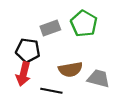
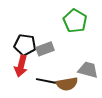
gray rectangle: (50, 28) -> (45, 49), moved
brown semicircle: (70, 69) -> (67, 84), moved

